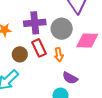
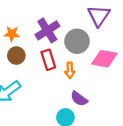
purple cross: (35, 23) -> (47, 30), turned -35
brown circle: (20, 54) -> (16, 56), moved

